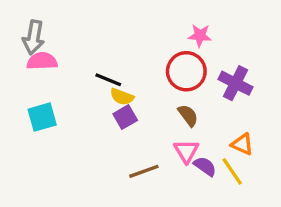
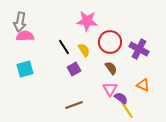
pink star: (200, 36) -> (87, 21), moved, size x1.5
black line: (108, 80) -> (64, 47), turned 35
yellow semicircle: (122, 97) -> (84, 50), moved, turned -144
brown line: (144, 171) -> (74, 105), moved
yellow line: (232, 171) -> (127, 110), moved

